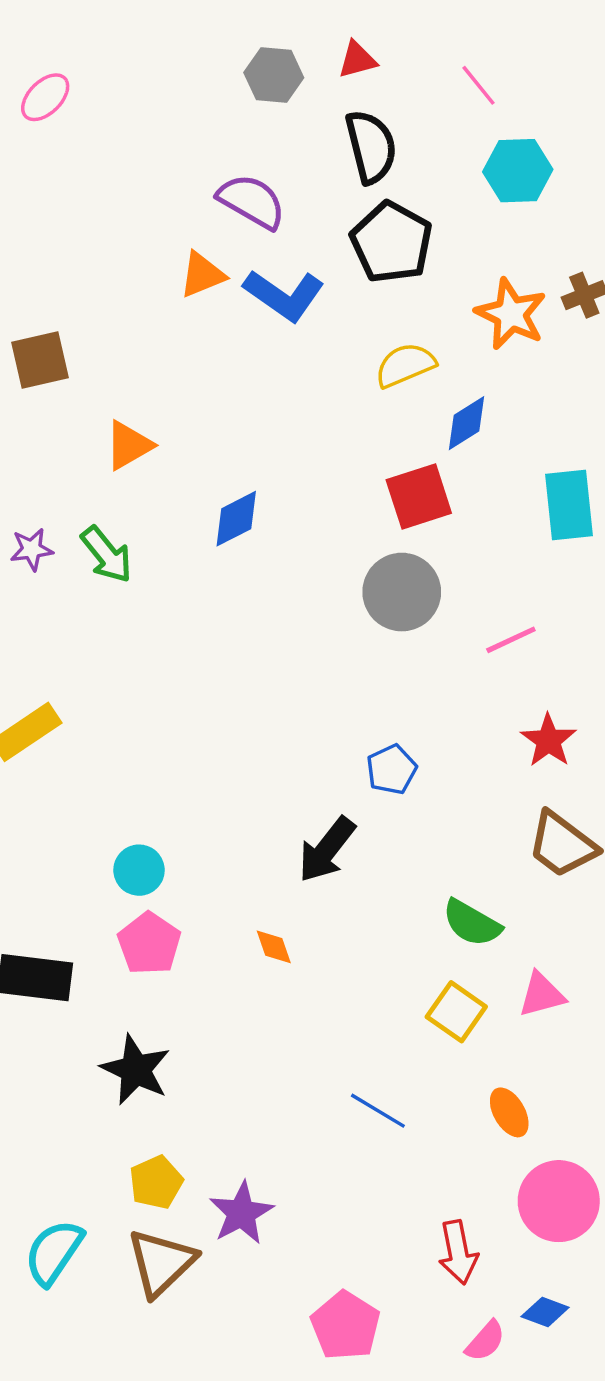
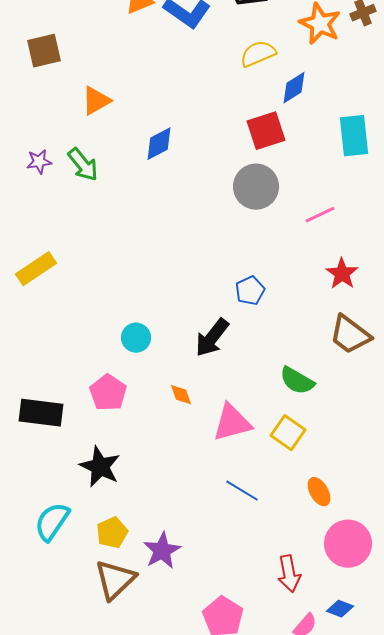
cyan circle: (139, 870) -> (136, 338), moved
pink triangle: (542, 995) -> (232, 423), moved, size x1.4
cyan semicircle: (54, 1252) -> (52, 522), moved

